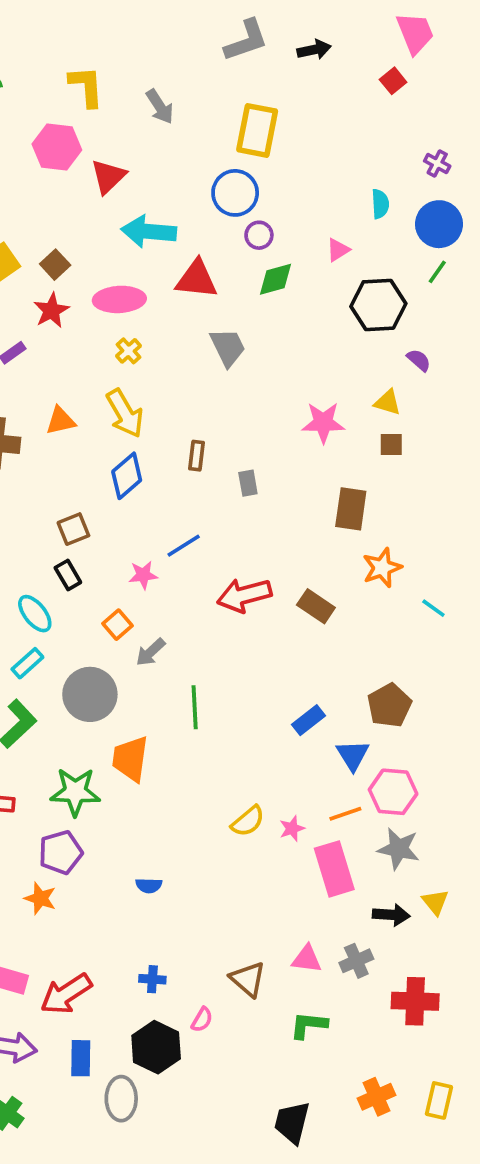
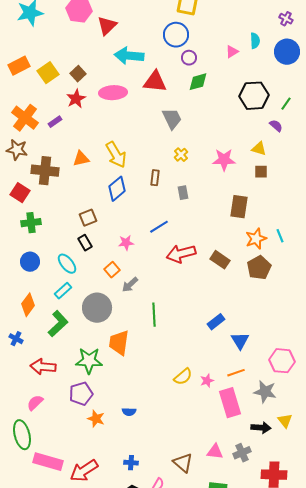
pink triangle: (338, 250) -> (232, 52), moved
green line: (437, 272) -> (286, 104), moved
yellow cross: (129, 351) -> (181, 155), moved
blue line: (184, 546) -> (159, 227), moved
cyan line: (433, 608) -> (280, 236), moved, turned 32
brown pentagon: (389, 705) -> (259, 268), moved
pink hexagon: (393, 792) -> (282, 361), moved
orange star: (40, 898) -> (96, 419), moved

